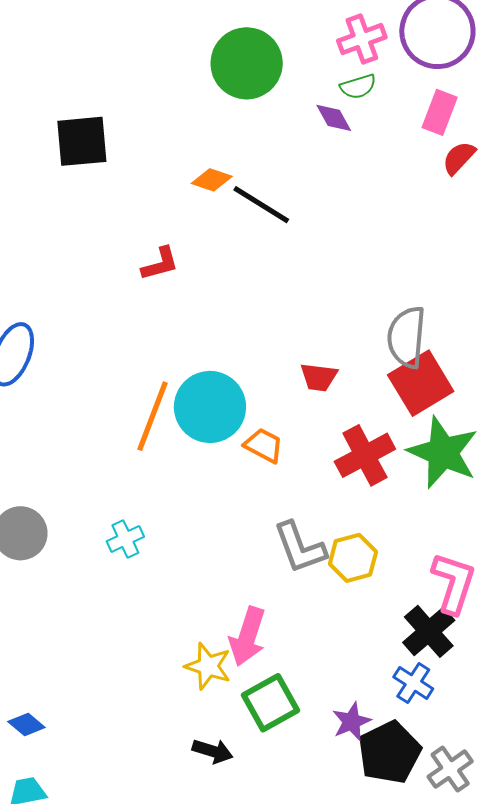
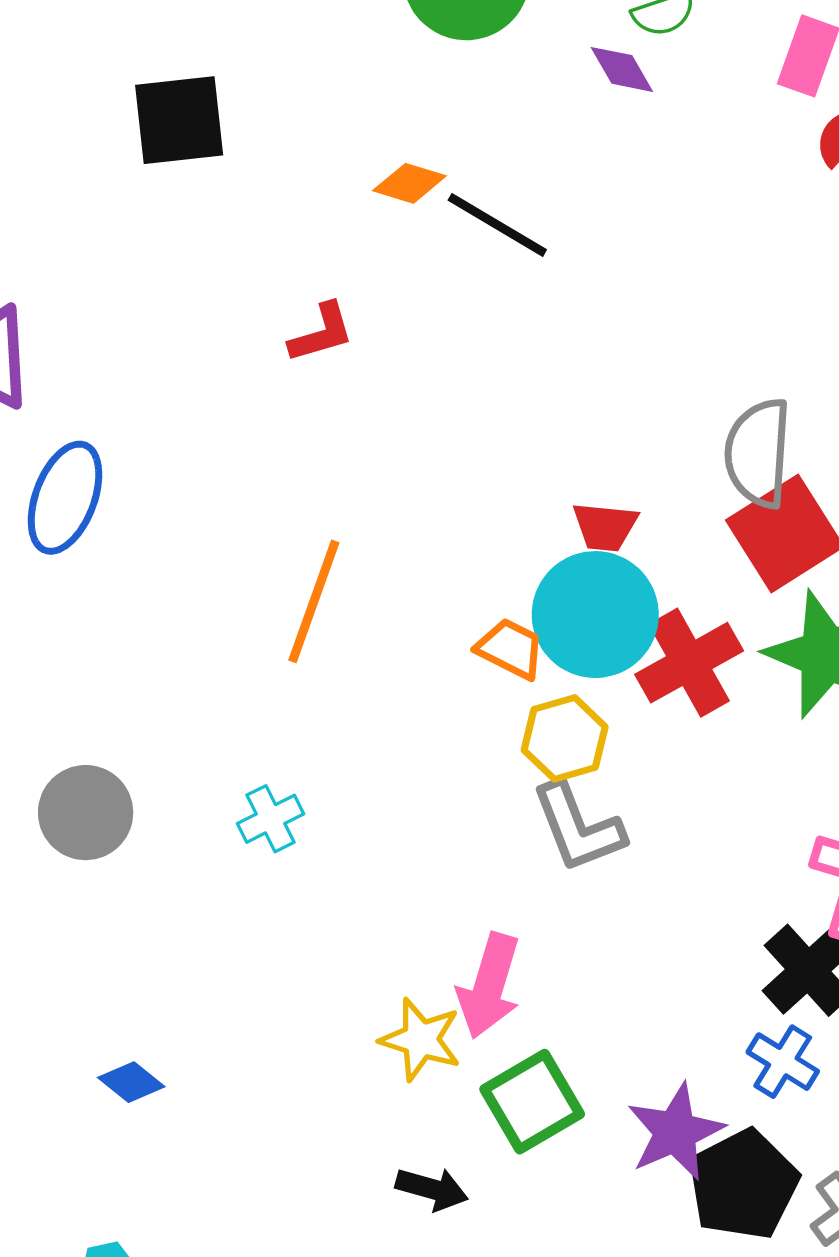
cyan circle: (210, 407) -> (595, 615), moved
yellow hexagon: (353, 558) -> (565, 738), moved
purple star: (352, 722) -> (675, 1132), size x1.4
blue diamond: (26, 725) -> (131, 1082), moved

